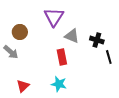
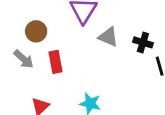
red rectangle: (62, 57) -> (56, 62), moved

